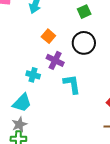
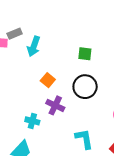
green square: (84, 12) -> (85, 54), turned 32
cyan L-shape: (72, 84) -> (84, 139), moved

